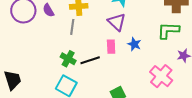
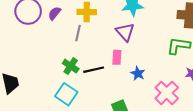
purple semicircle: (48, 10) -> (54, 13), turned 64
blue star: (134, 44) -> (138, 73), moved

